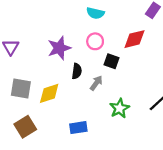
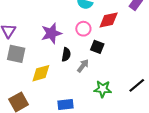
red diamond: (135, 39) -> (109, 20), moved
gray square: (21, 89) -> (16, 54), moved
green star: (120, 108) -> (103, 89), turned 30

